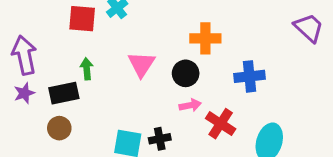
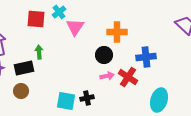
pink triangle: (141, 64) -> (75, 27), moved
red cross: (221, 124) -> (128, 77), moved

